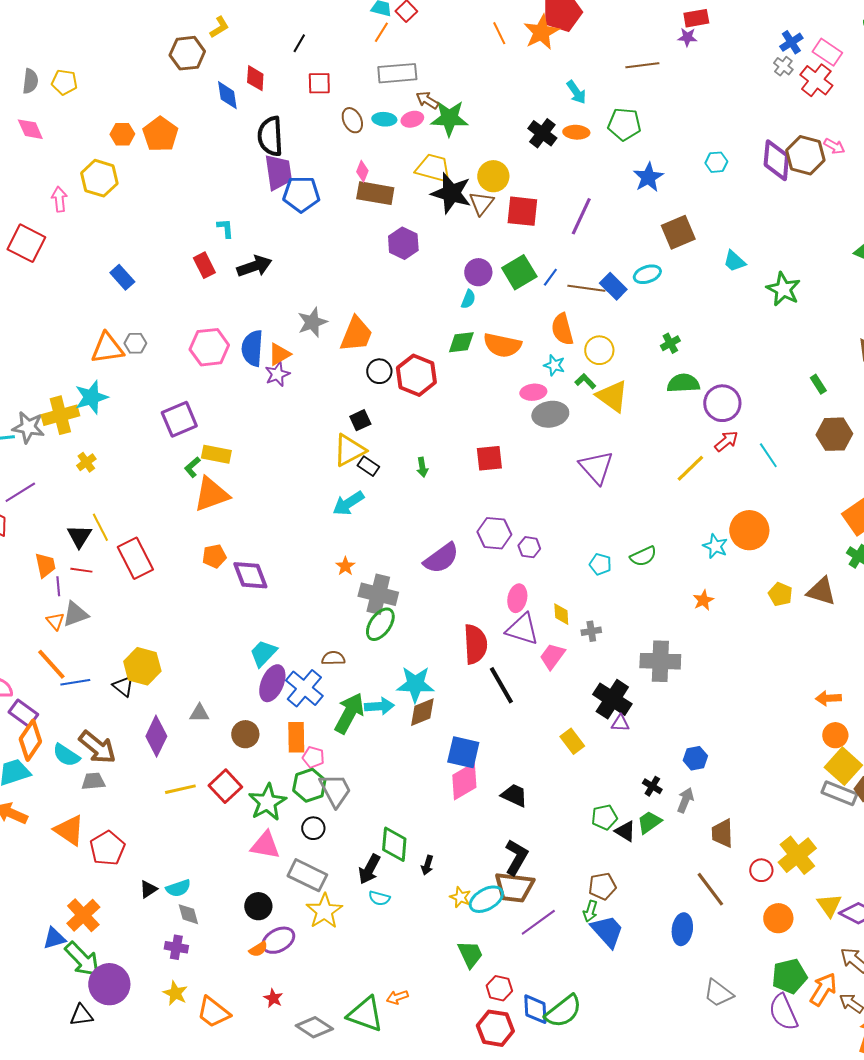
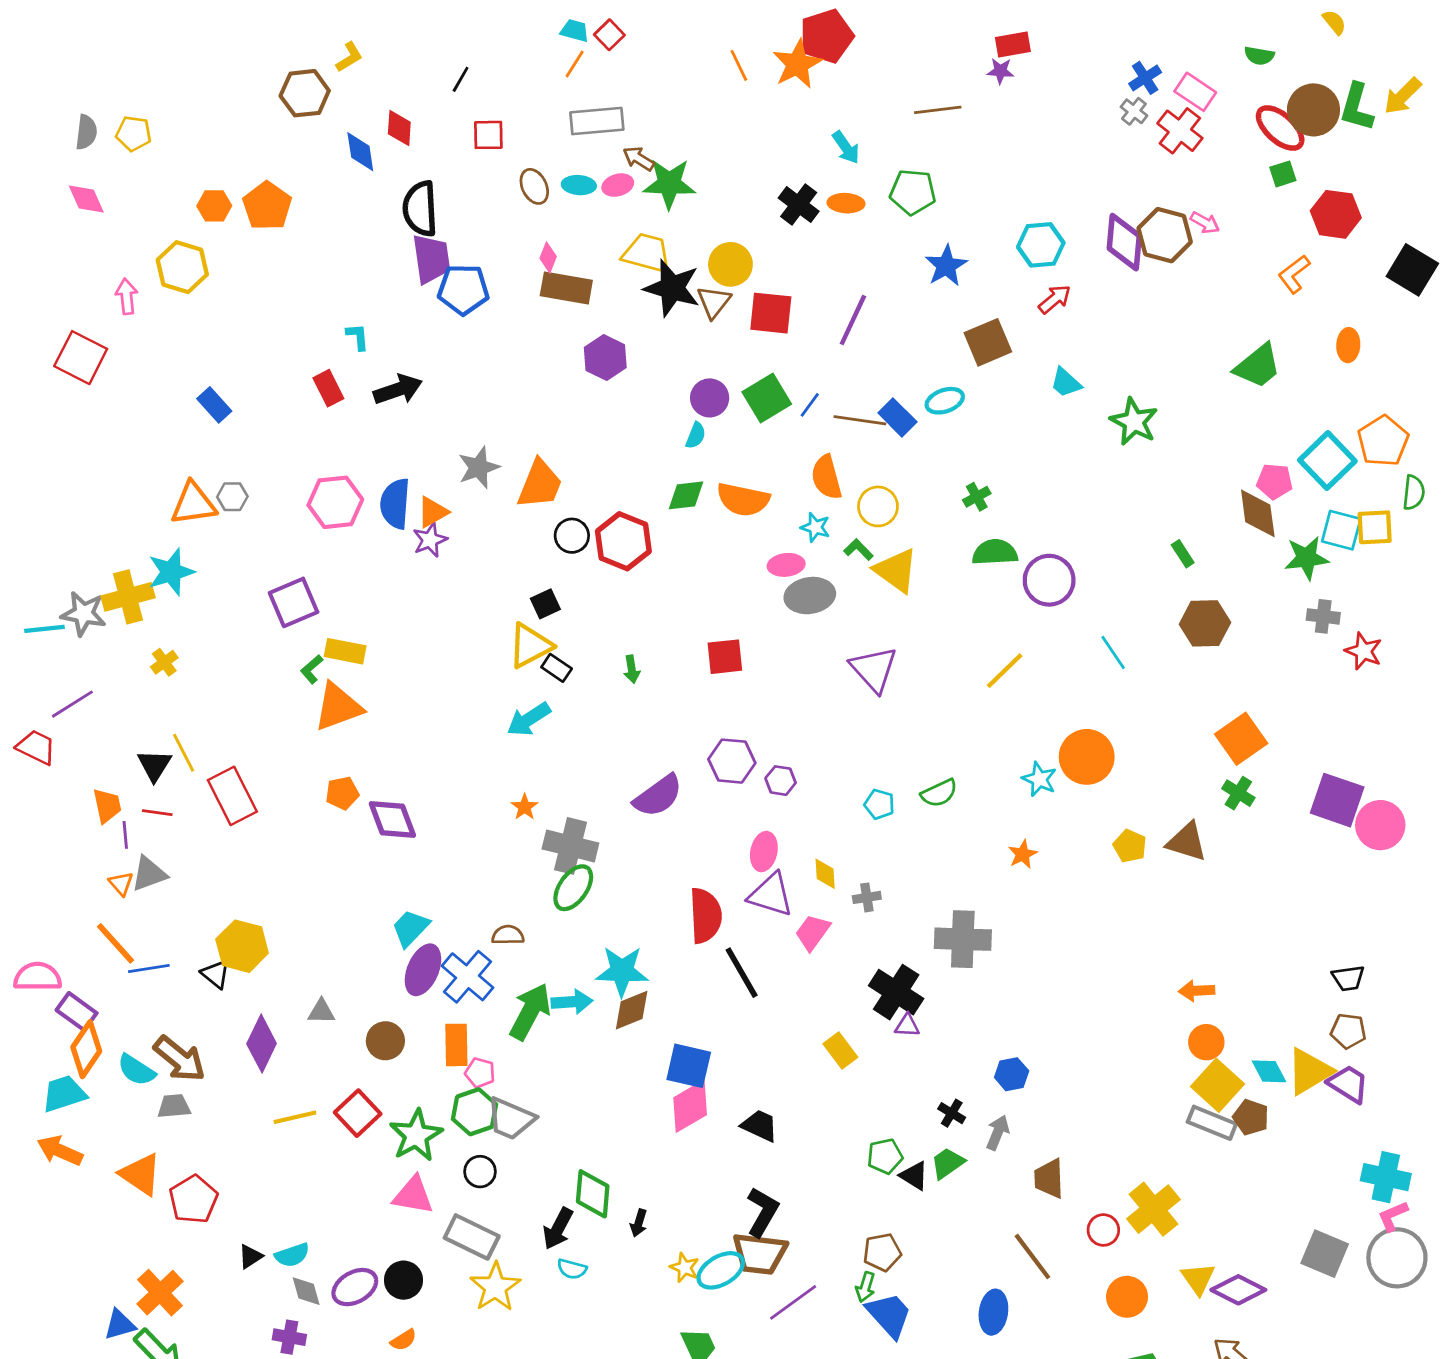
cyan hexagon: (716, 162) -> (1041, 245), size x1.5
red arrow: (726, 441) -> (1055, 299), moved
gray trapezoid: (335, 790) -> (511, 1119), turned 141
purple ellipse: (278, 940) -> (355, 1287), moved

